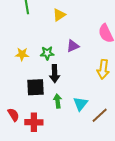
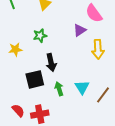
purple triangle: (73, 46) -> (80, 30), moved
green star: (47, 53) -> (40, 36), moved

